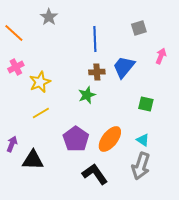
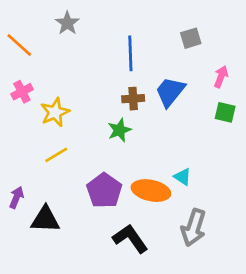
green square: (146, 104) -> (225, 112), moved
orange ellipse: (110, 139) -> (151, 191), turned 64
cyan triangle: (143, 140) -> (183, 177), moved

